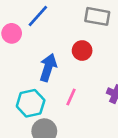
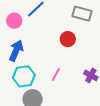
blue arrow: (48, 68) -> (16, 51), moved

